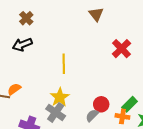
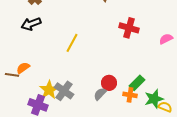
red cross: (121, 49) -> (129, 28), turned -30
yellow line: (64, 64) -> (72, 43), turned 30
yellow star: (60, 97) -> (49, 90), moved

